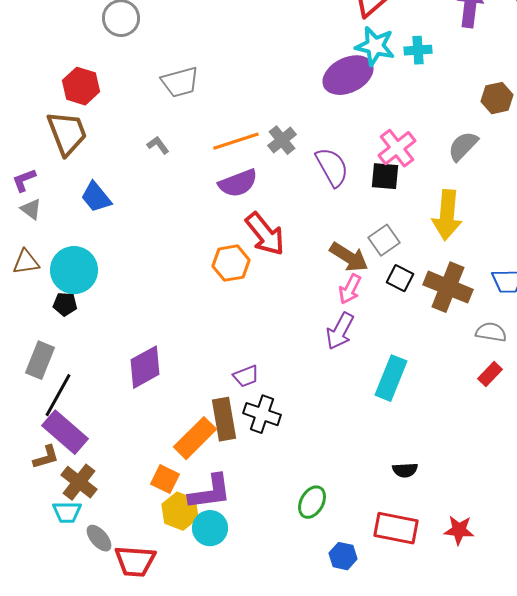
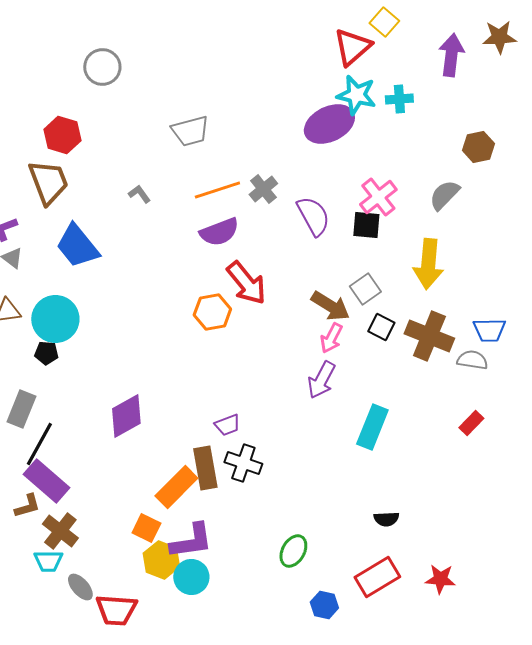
gray trapezoid: (180, 82) -> (190, 131), moved
blue trapezoid: (96, 197) -> (77, 246), size x1.4
gray semicircle: (491, 332) -> (472, 360), moved
red rectangle: (396, 528) -> (377, 577), turned -42

